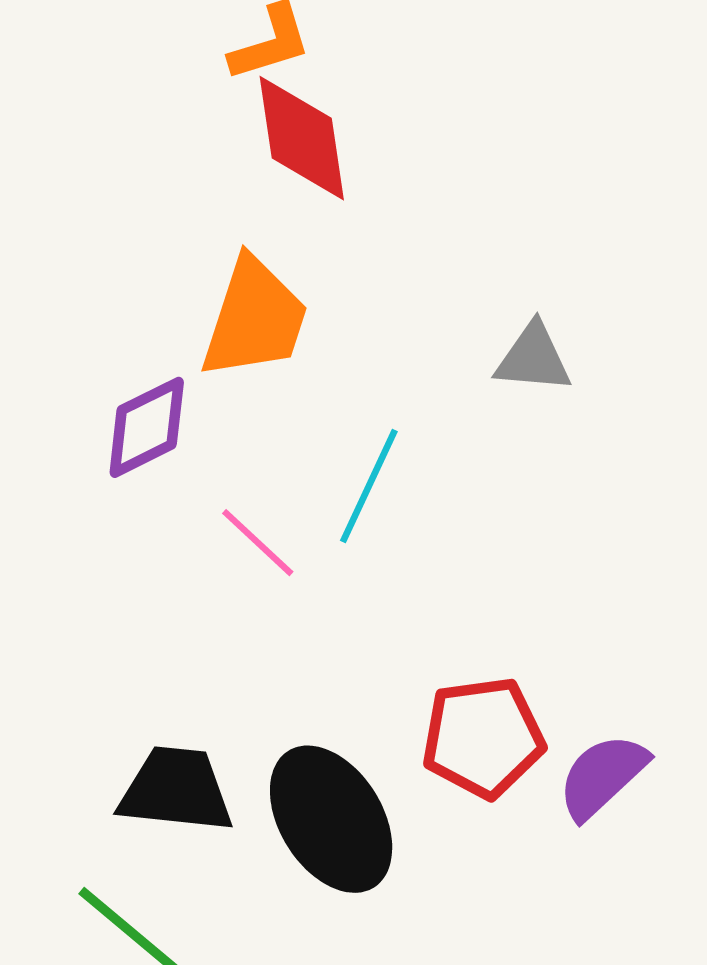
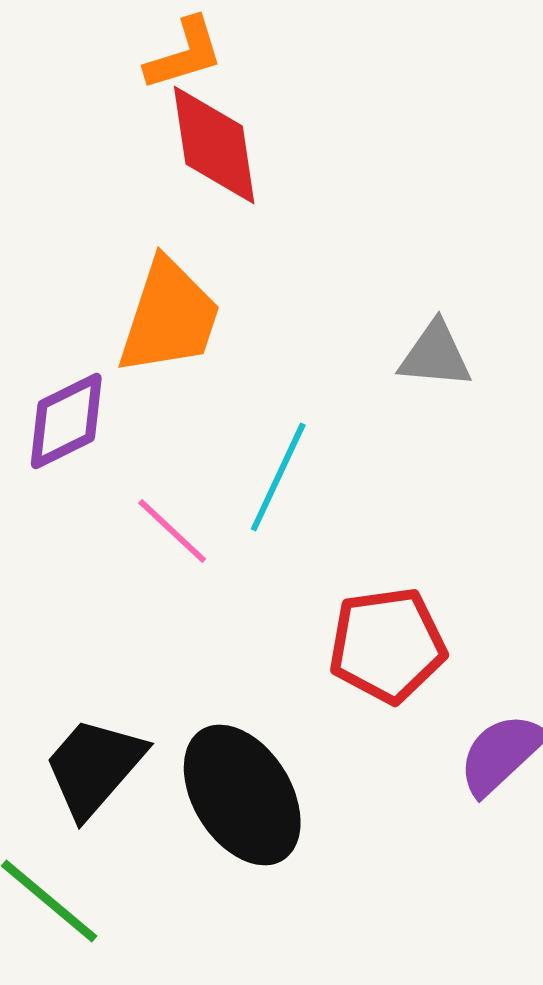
red pentagon: (483, 737) -> (387, 645), moved
black trapezoid: (176, 790) -> (94, 767), turned -55

